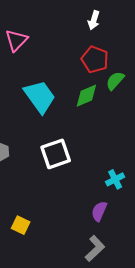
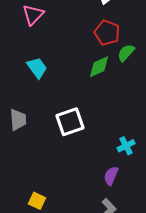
cyan trapezoid: (40, 97) -> (37, 68), moved, size x0.7
yellow square: (21, 225) -> (37, 201), moved

